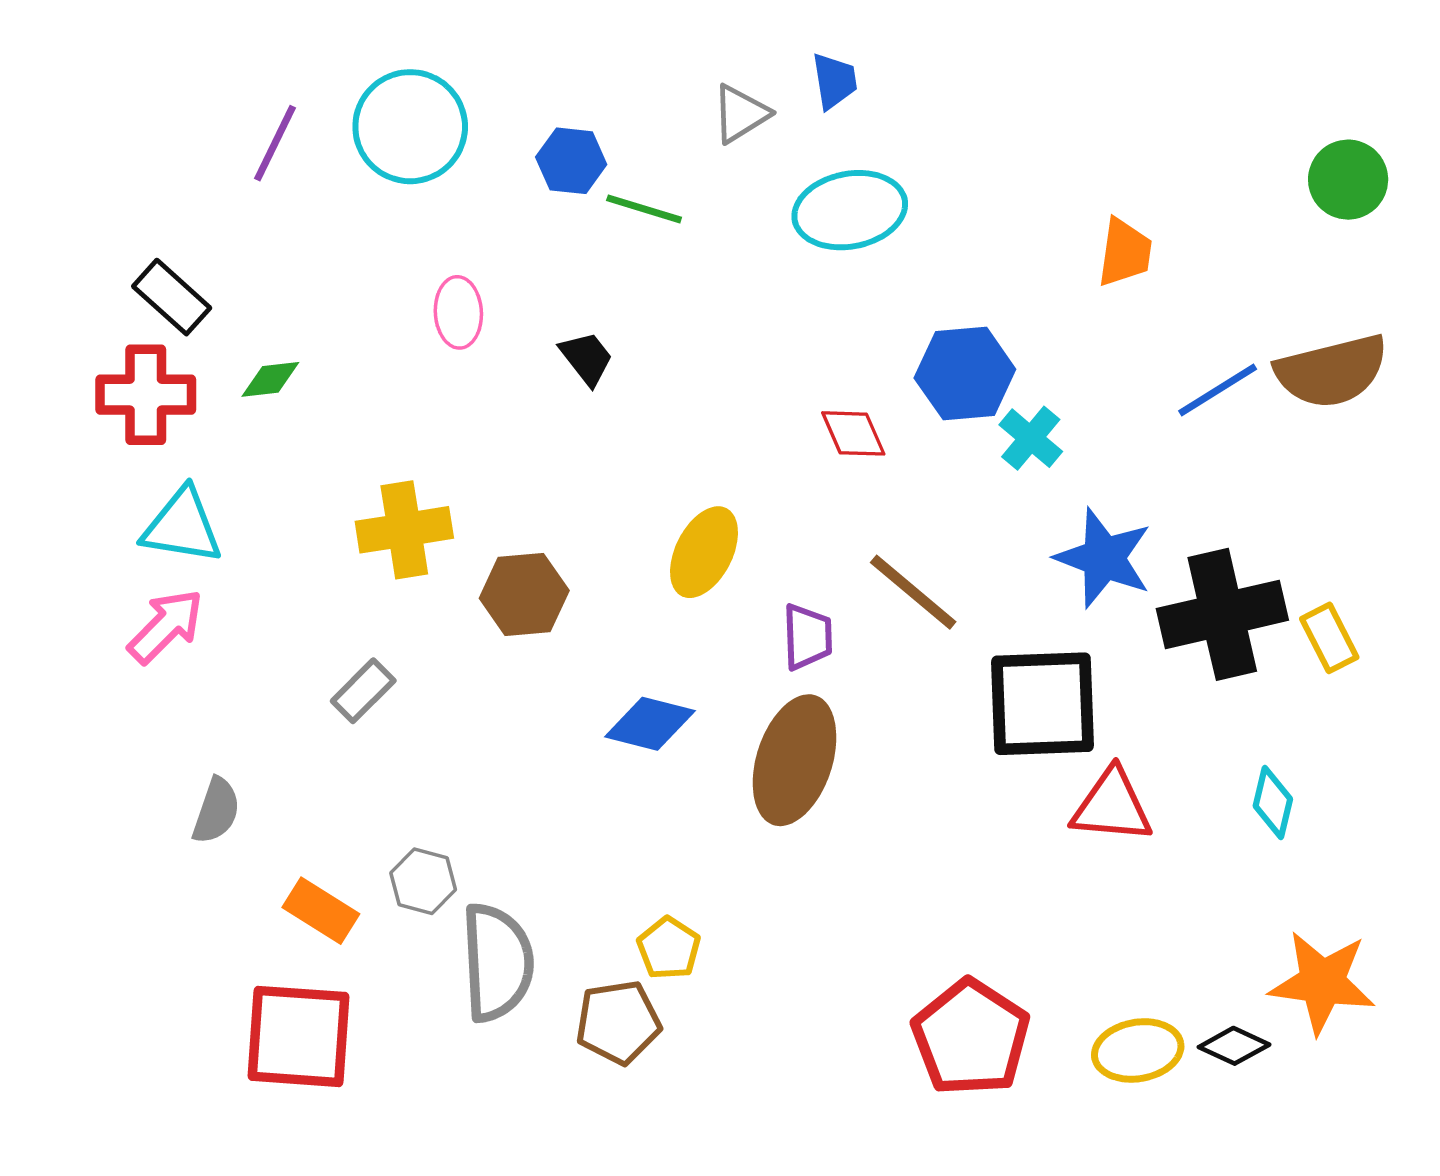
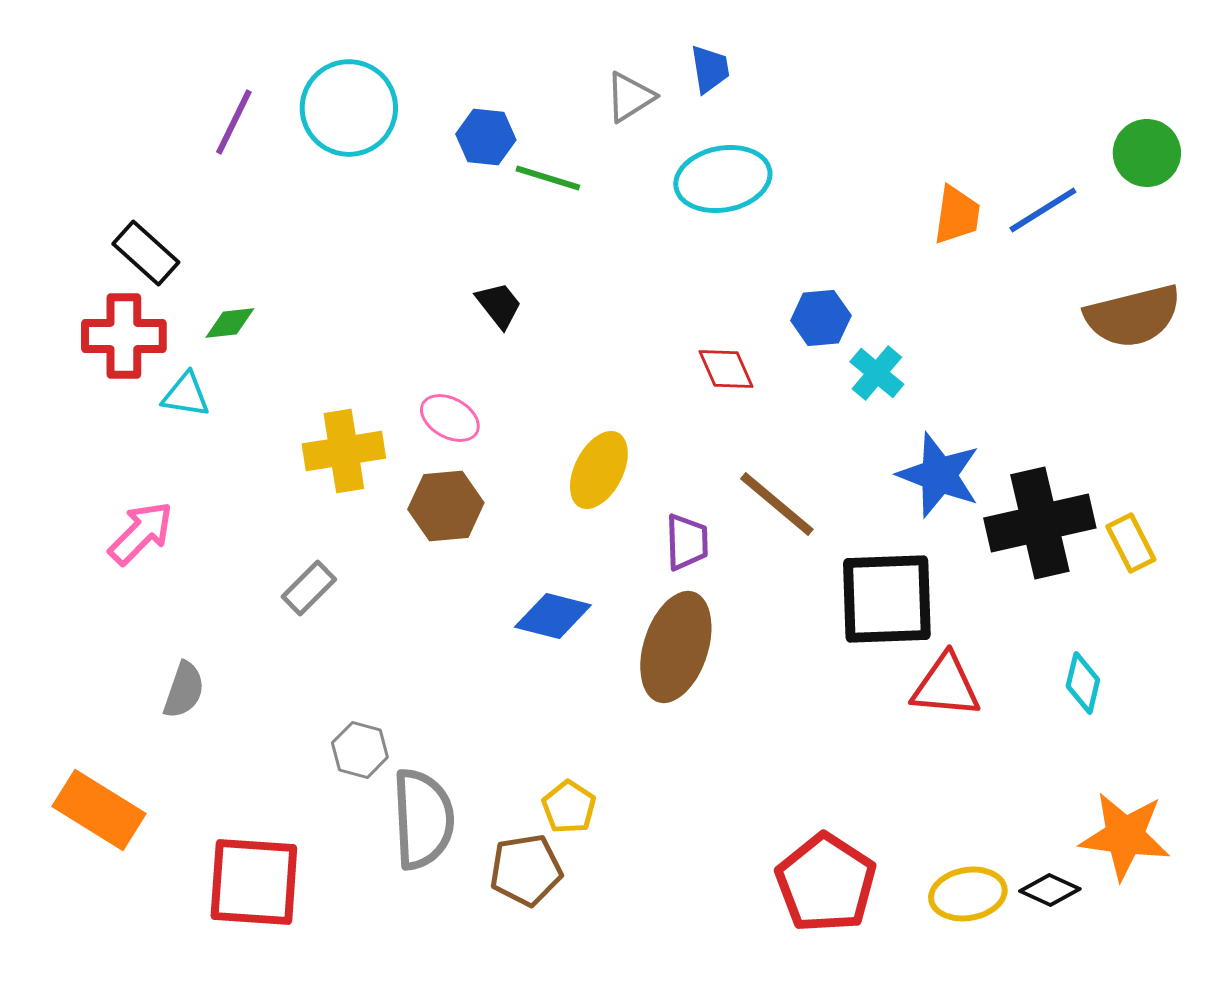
pink ellipse: (458, 312) -> (450, 418), moved, turned -58
blue hexagon: (965, 374) -> (821, 318), size x0.7
blue line: (1218, 390) -> (1043, 210), moved
cyan triangle: (182, 526) -> (186, 395), moved, size x0.7
orange rectangle: (321, 911) -> (99, 810), moved, size x1.4

